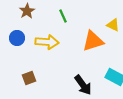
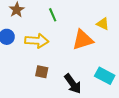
brown square: (29, 78) -> (42, 72), moved, turned 32

